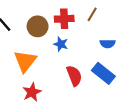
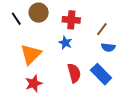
brown line: (92, 14) -> (102, 29), moved
brown circle: (38, 26) -> (39, 13), moved

